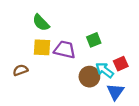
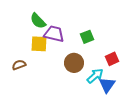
purple trapezoid: (65, 50) -> (54, 34), moved
cyan arrow: (105, 70) -> (95, 76), moved, turned 102
brown circle: (89, 77) -> (74, 63), moved

